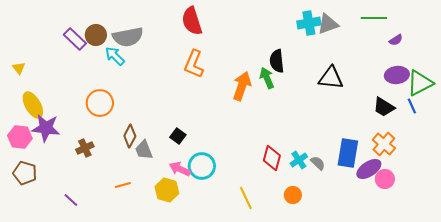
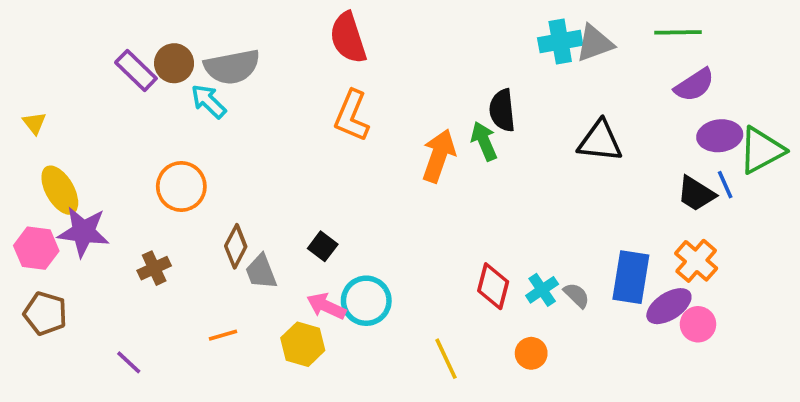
purple semicircle: (396, 40) -> (694, 85), moved, size x1.6
blue line: (412, 106) -> (725, 185), moved

